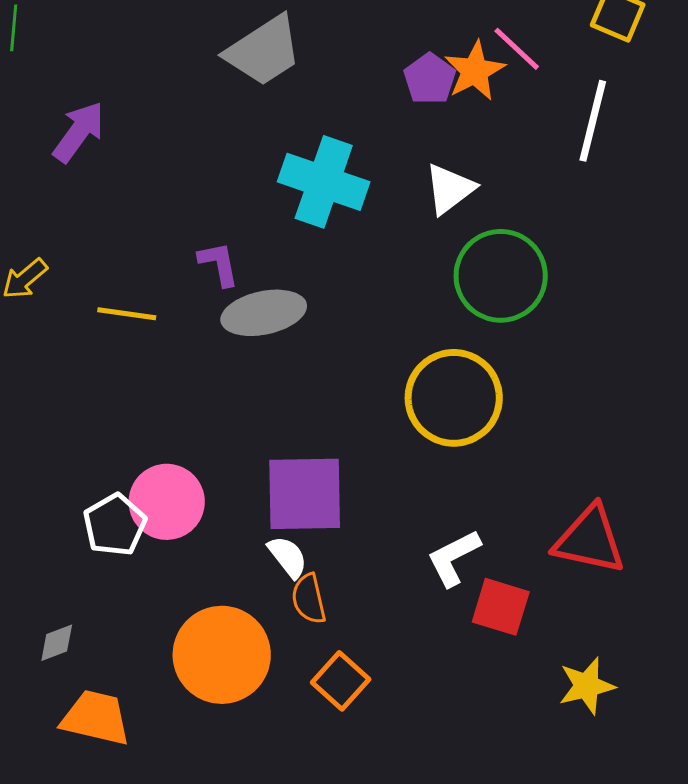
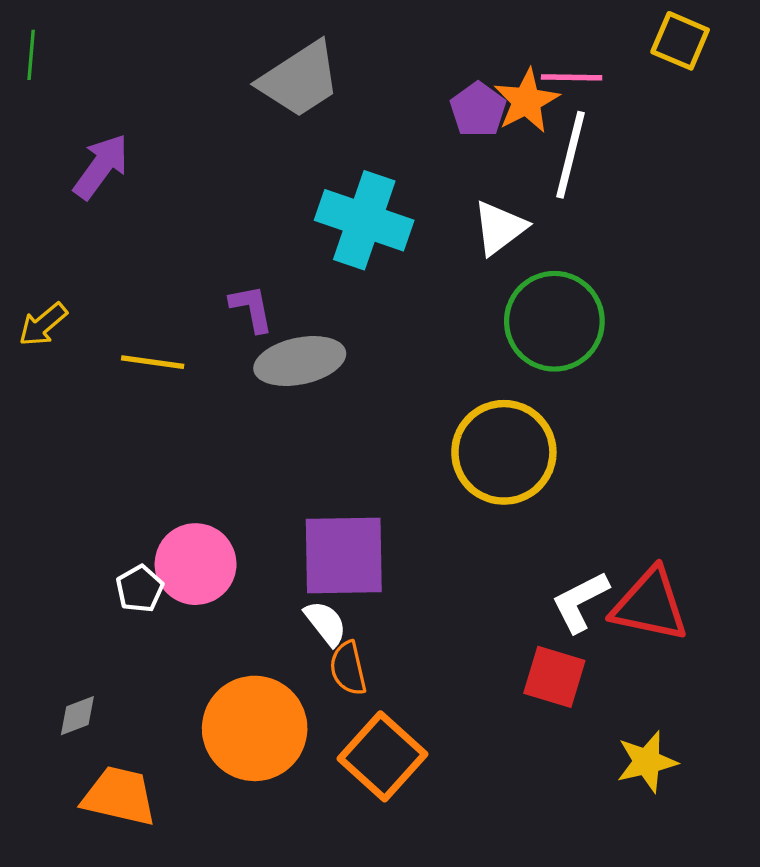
pink line: (517, 49) -> (572, 77), turned -42
white line: (593, 121) -> (571, 155), moved
white pentagon: (115, 525) -> (140, 589), size x0.7
white L-shape: (454, 558) -> (580, 602), moved
orange square: (341, 681) -> (382, 756), size x1.4

